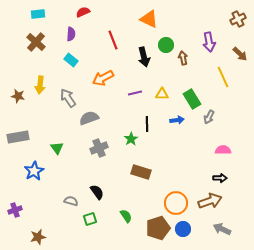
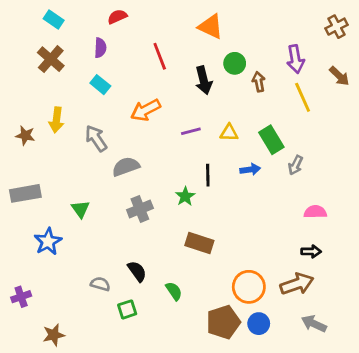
cyan rectangle: (38, 14) -> (54, 20), turned 40
yellow line: (223, 77) -> (303, 97), moved
green semicircle: (126, 216) -> (174, 291), moved

